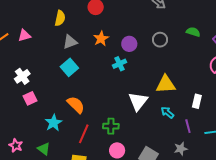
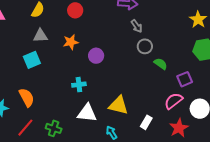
gray circle: (160, 40) -> (145, 46), moved
cyan cross: (119, 64) -> (79, 85), moved
white triangle: (138, 101) -> (87, 113), turned 40
white rectangle: (197, 101) -> (146, 122), moved

